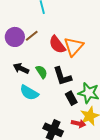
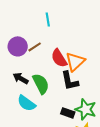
green semicircle: (42, 72) -> (41, 84), size x1.5
black L-shape: (62, 76) -> (70, 81), moved
black rectangle: (71, 98) -> (68, 113), turned -48

